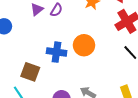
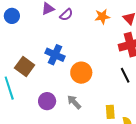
orange circle: (84, 45) -> (81, 73), moved

